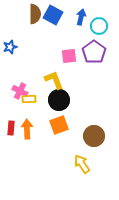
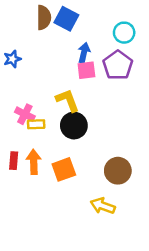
blue arrow: (81, 17) -> (84, 53), moved
orange square: (59, 125) -> (64, 169), moved
yellow arrow: (82, 164) -> (103, 206), turned -36

